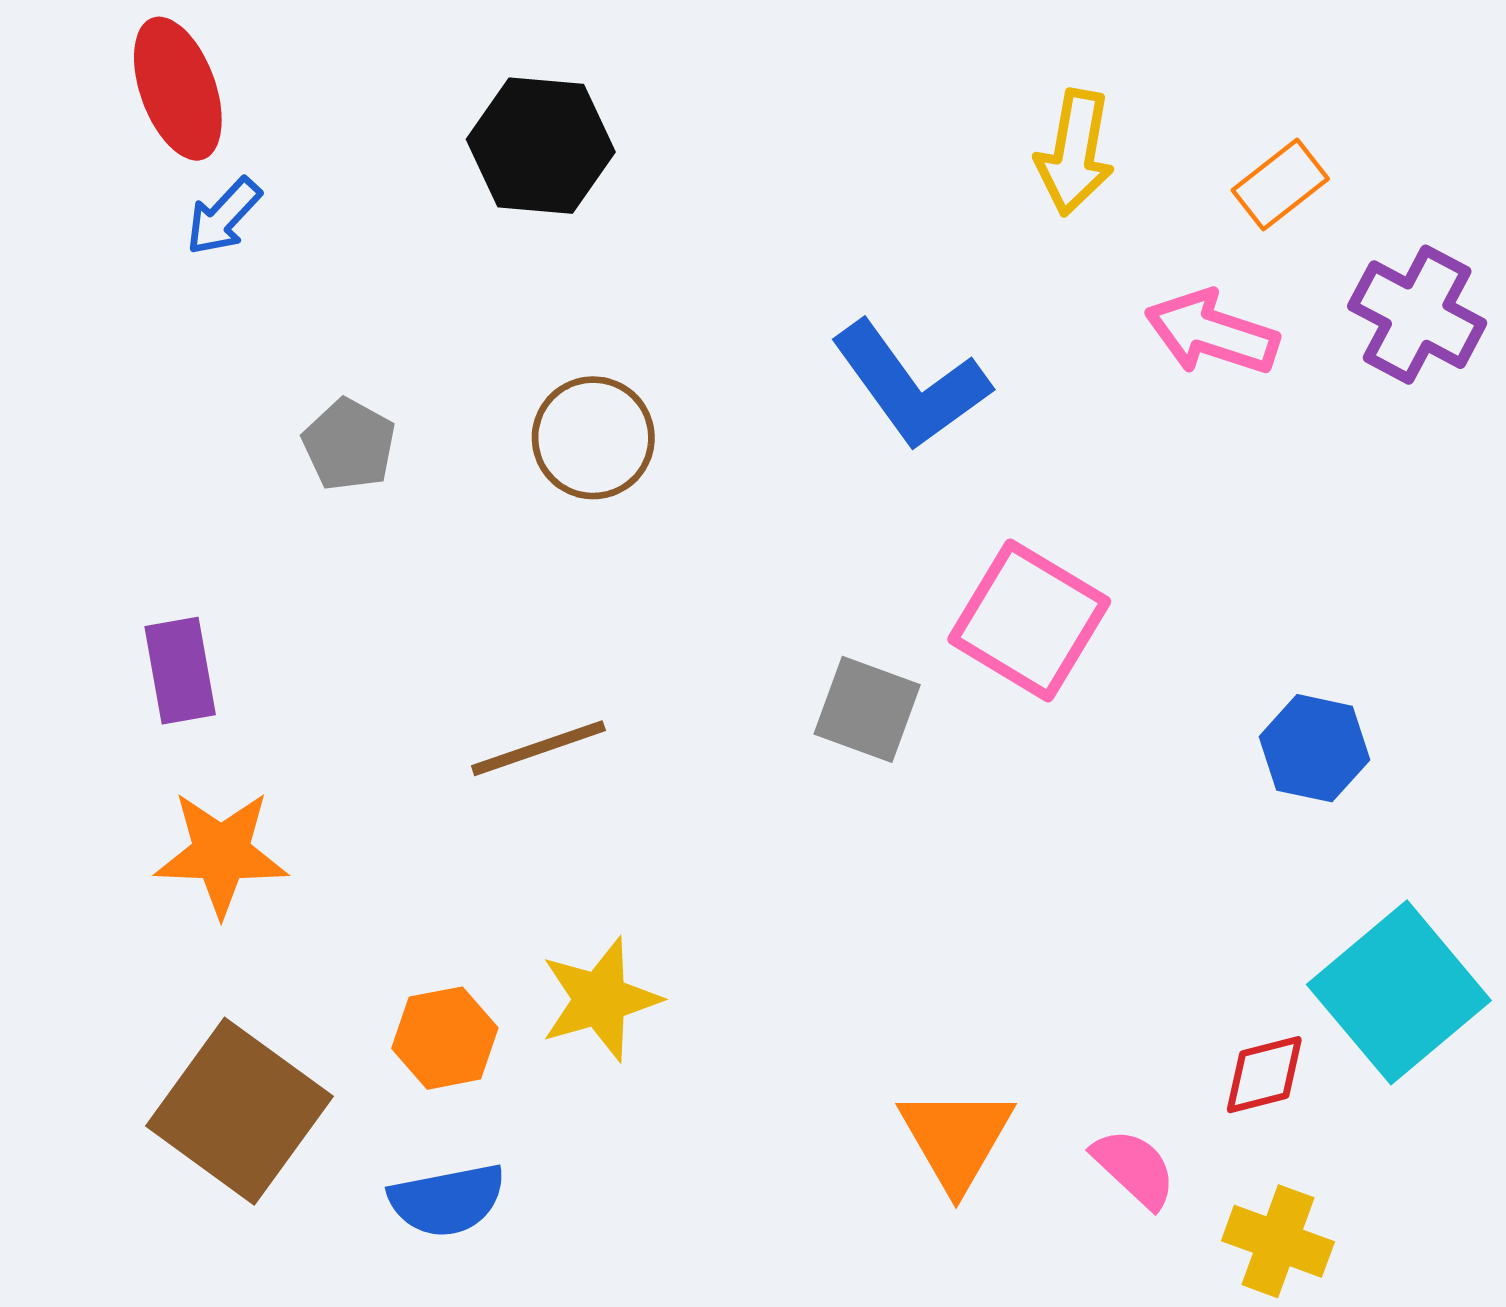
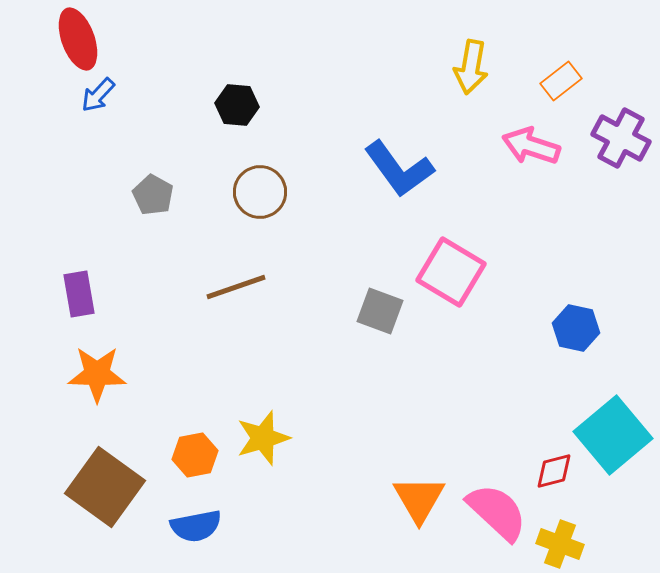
black hexagon: (541, 146) -> (237, 105), moved, size x0.7
brown line: (538, 748) -> (236, 287), moved
pink semicircle: (1134, 1168) -> (497, 512), size x1.6

